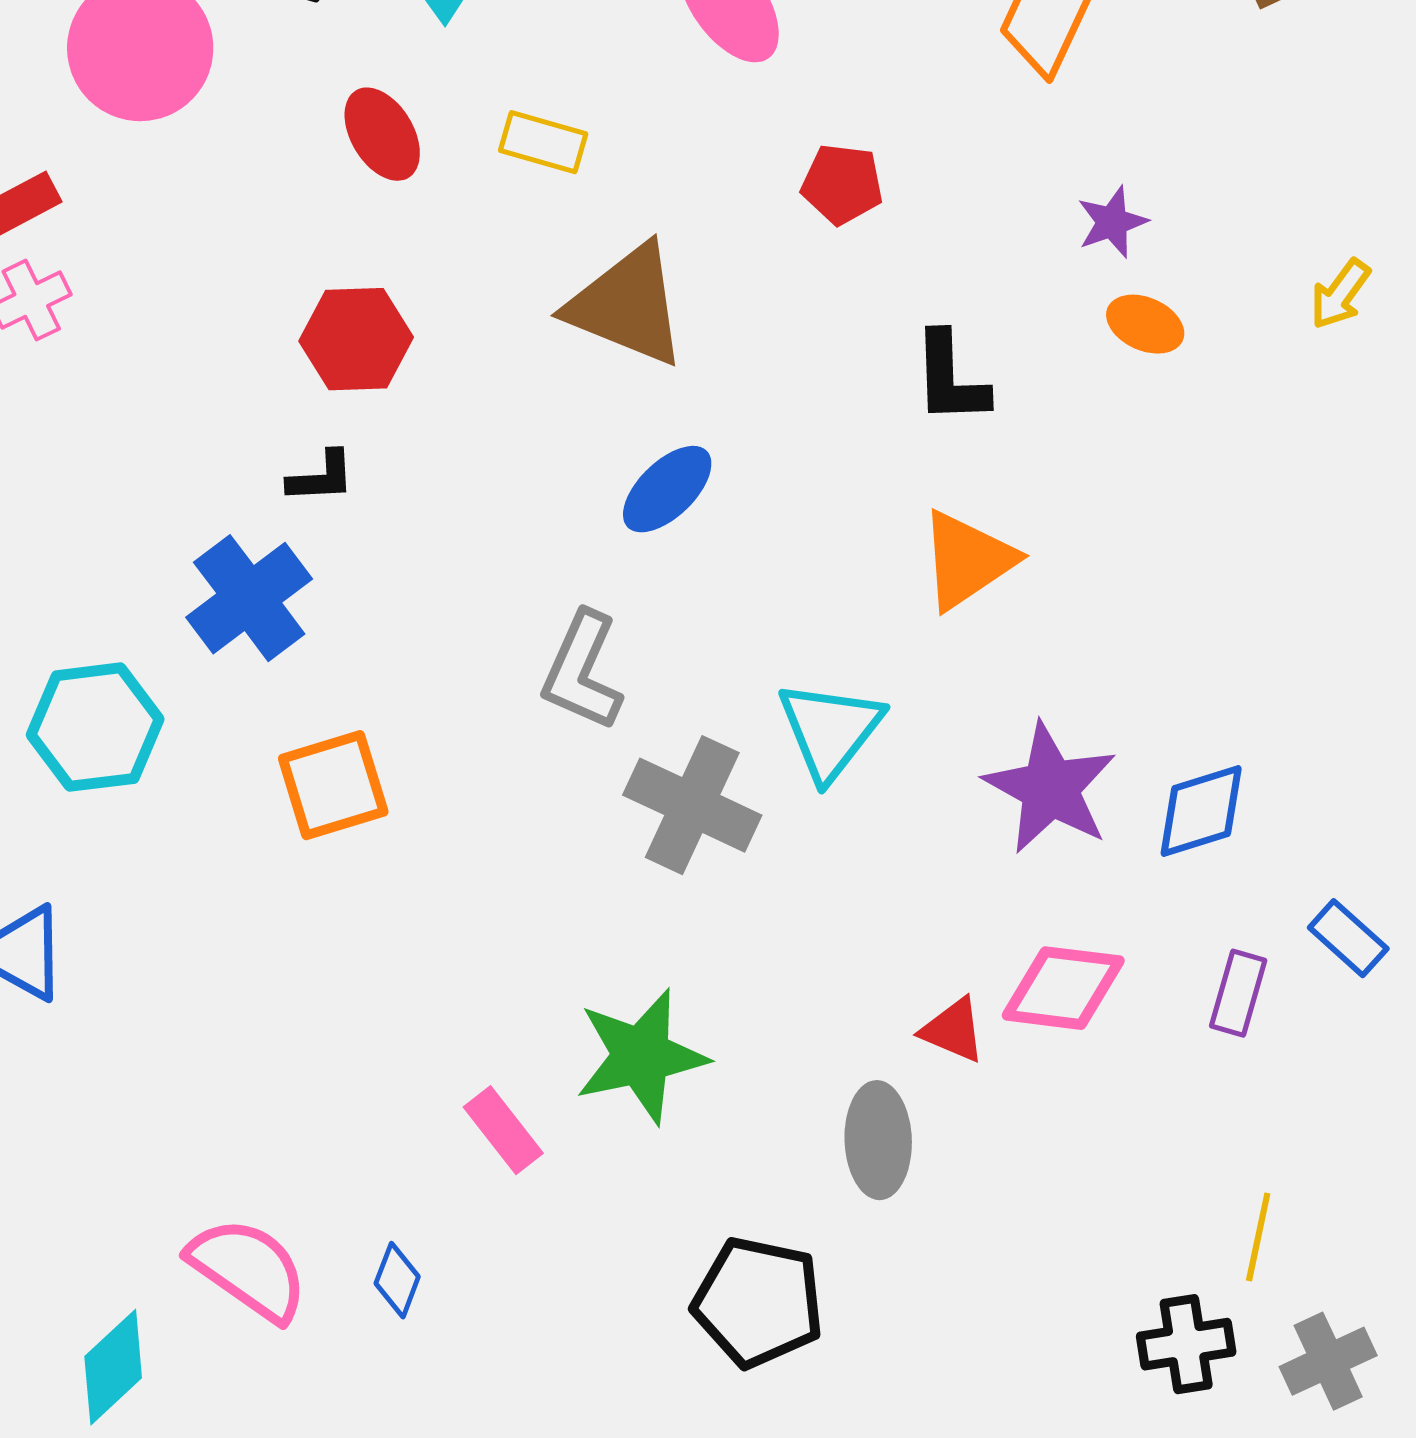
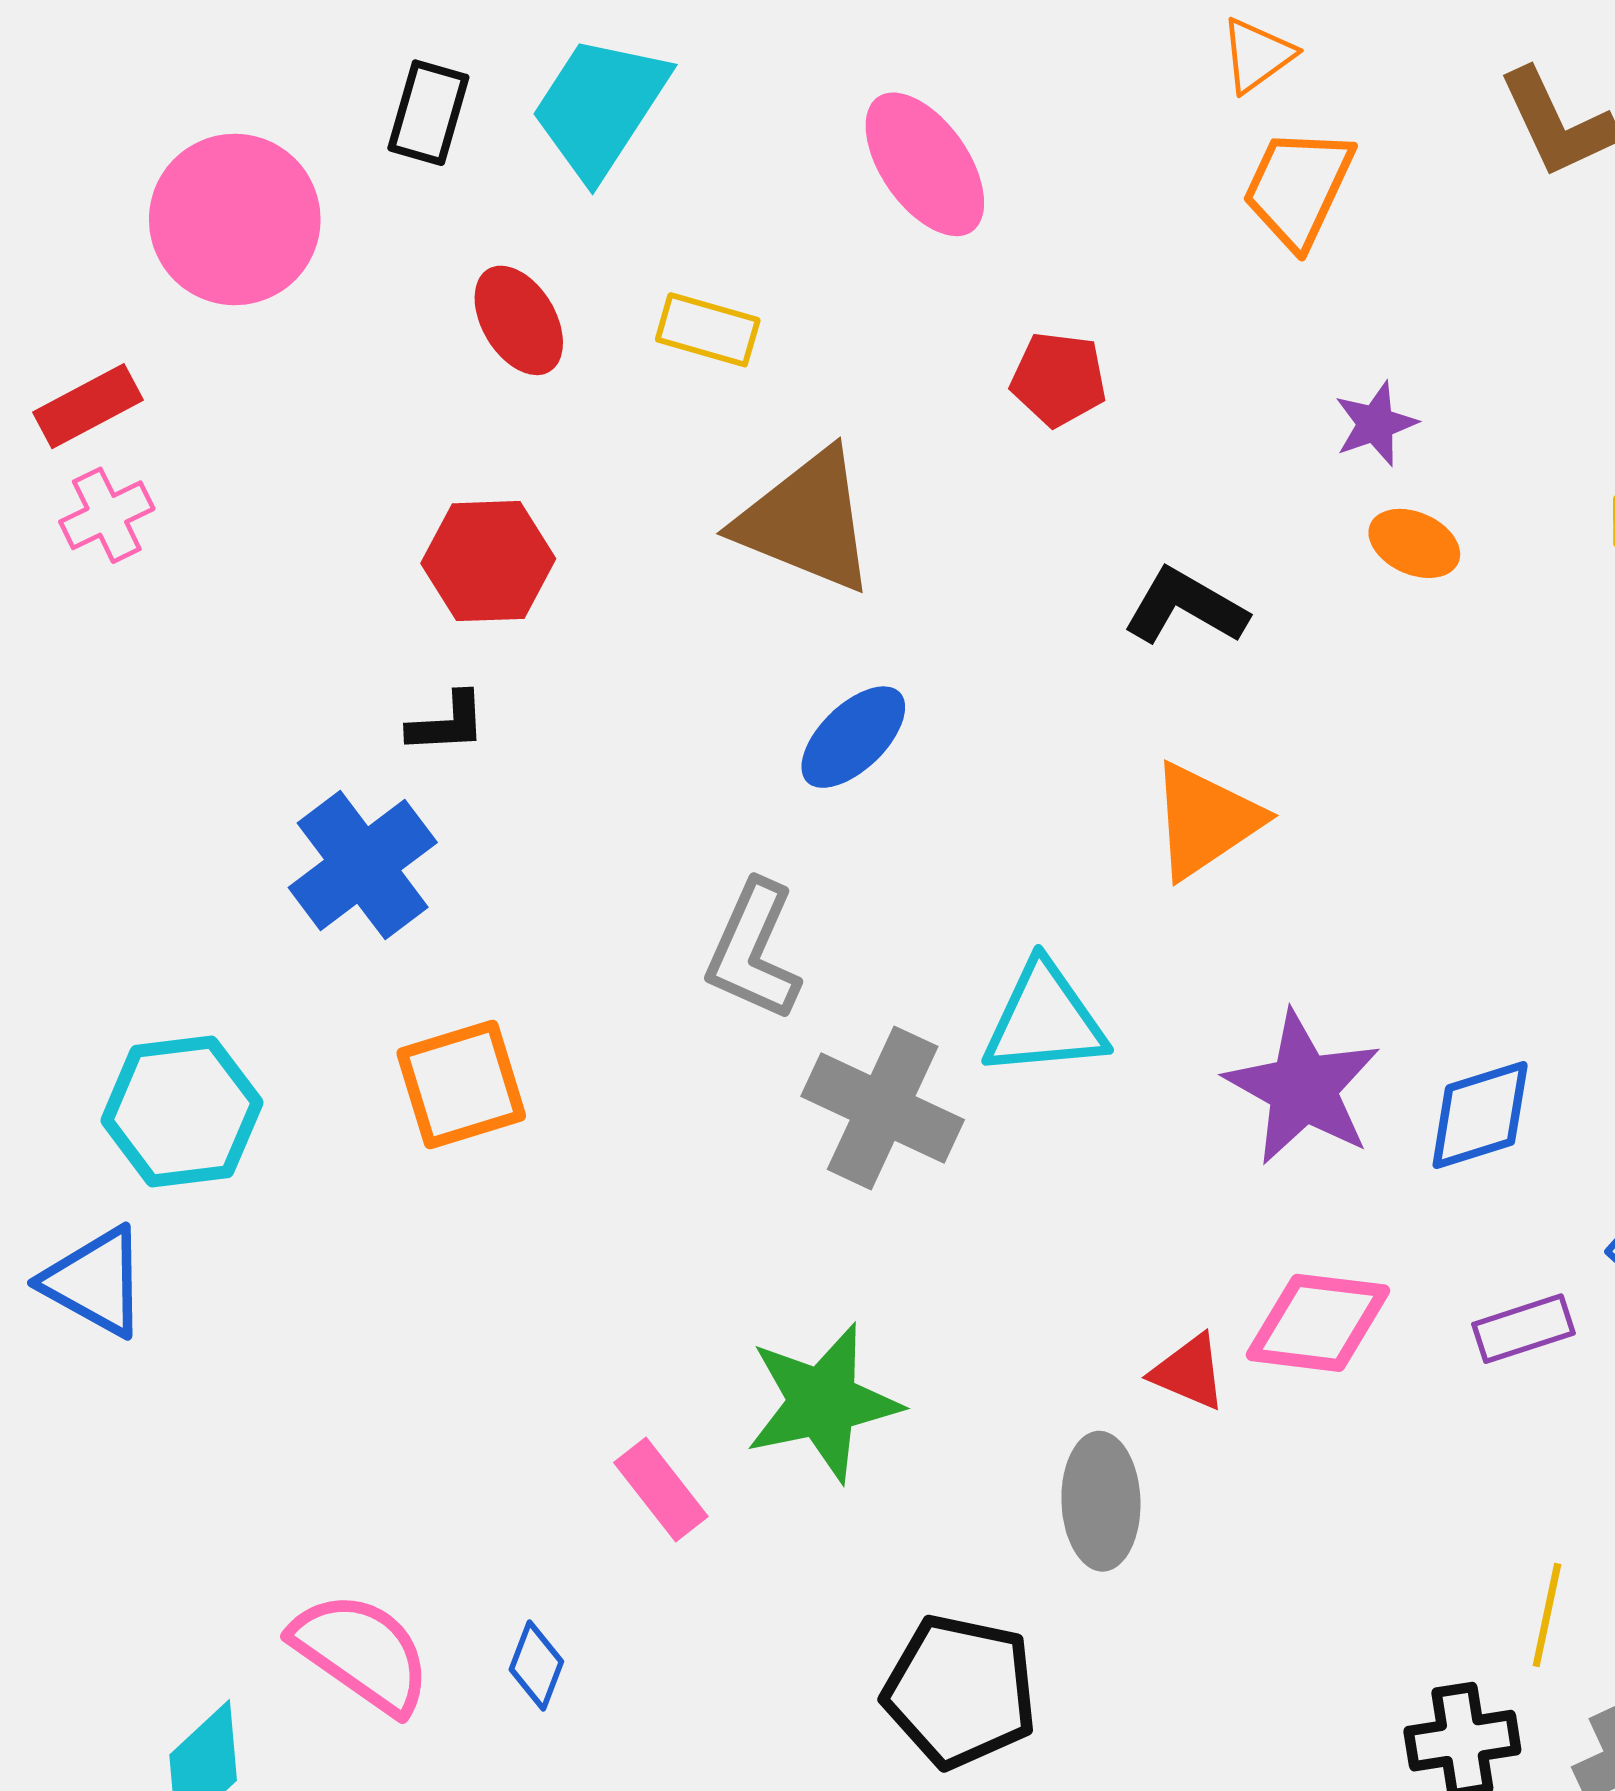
black L-shape: (950, 378) -> (1185, 607), turned 122
cyan hexagon: (95, 727) -> (182, 1111), moved
cyan triangle: (830, 730) -> (1045, 1020), turned 47
purple rectangle: (1238, 993) -> (1523, 1329), turned 56

